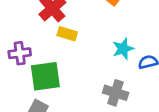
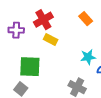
purple cross: (20, 53) -> (16, 30), moved

